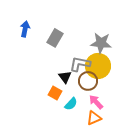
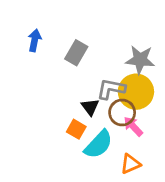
pink arrow: (96, 102) -> (133, 126), moved
cyan semicircle: (71, 104) -> (98, 144), size x1.6

